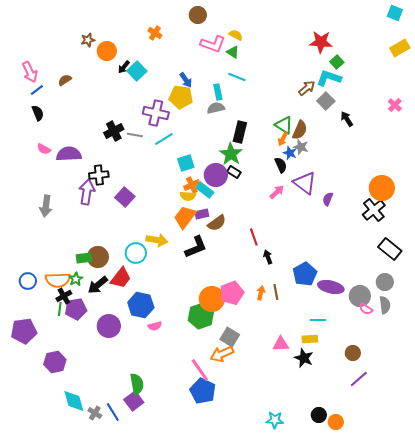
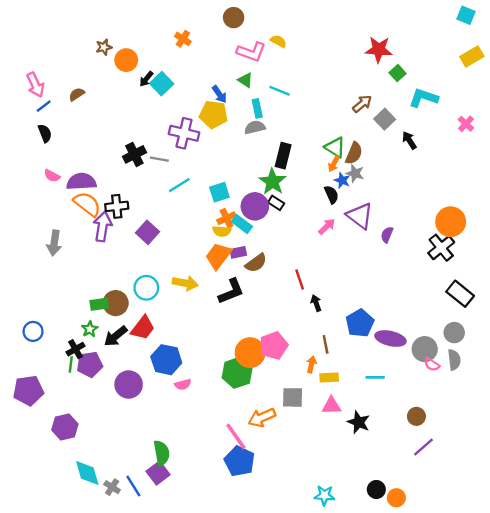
green triangle: (233, 52) -> (245, 80), moved
cyan L-shape: (329, 78) -> (424, 98), moved
cyan line: (164, 139) -> (179, 185), moved
cyan circle: (136, 253) -> (146, 288), moved
orange semicircle: (58, 280) -> (87, 204), moved, turned -140
orange arrow: (261, 293) -> (311, 364), moved
gray square: (230, 337) -> (293, 397), moved, turned -30
yellow rectangle: (310, 339) -> (329, 377), moved

